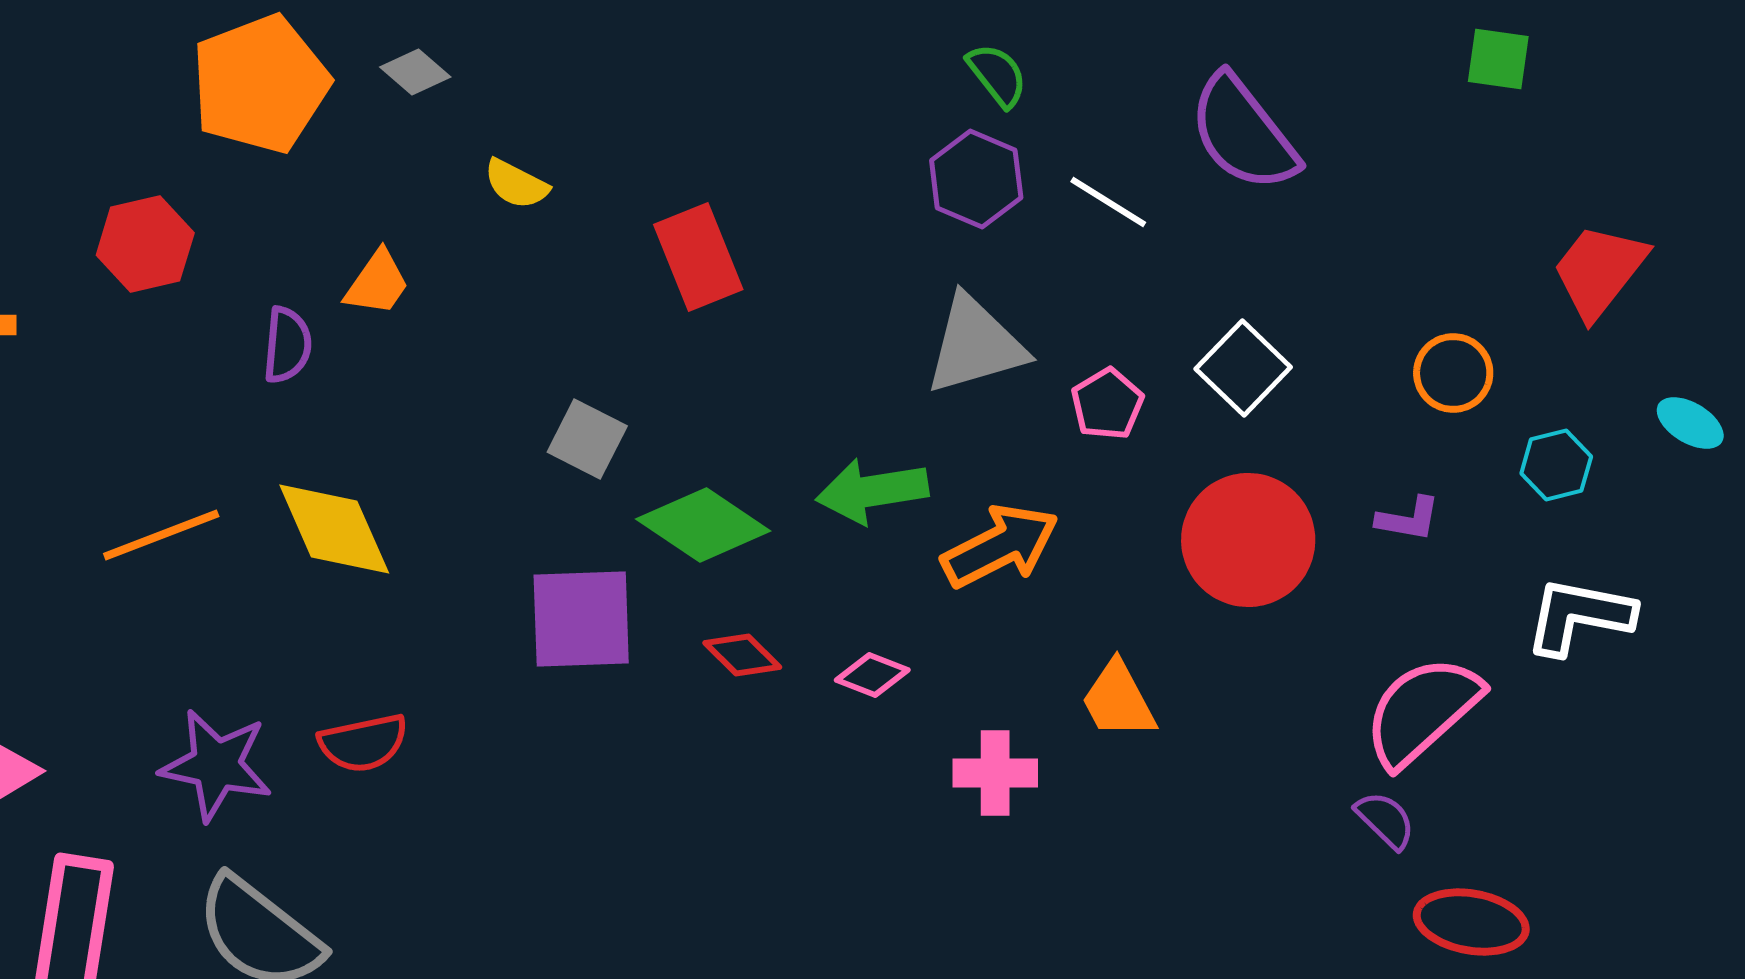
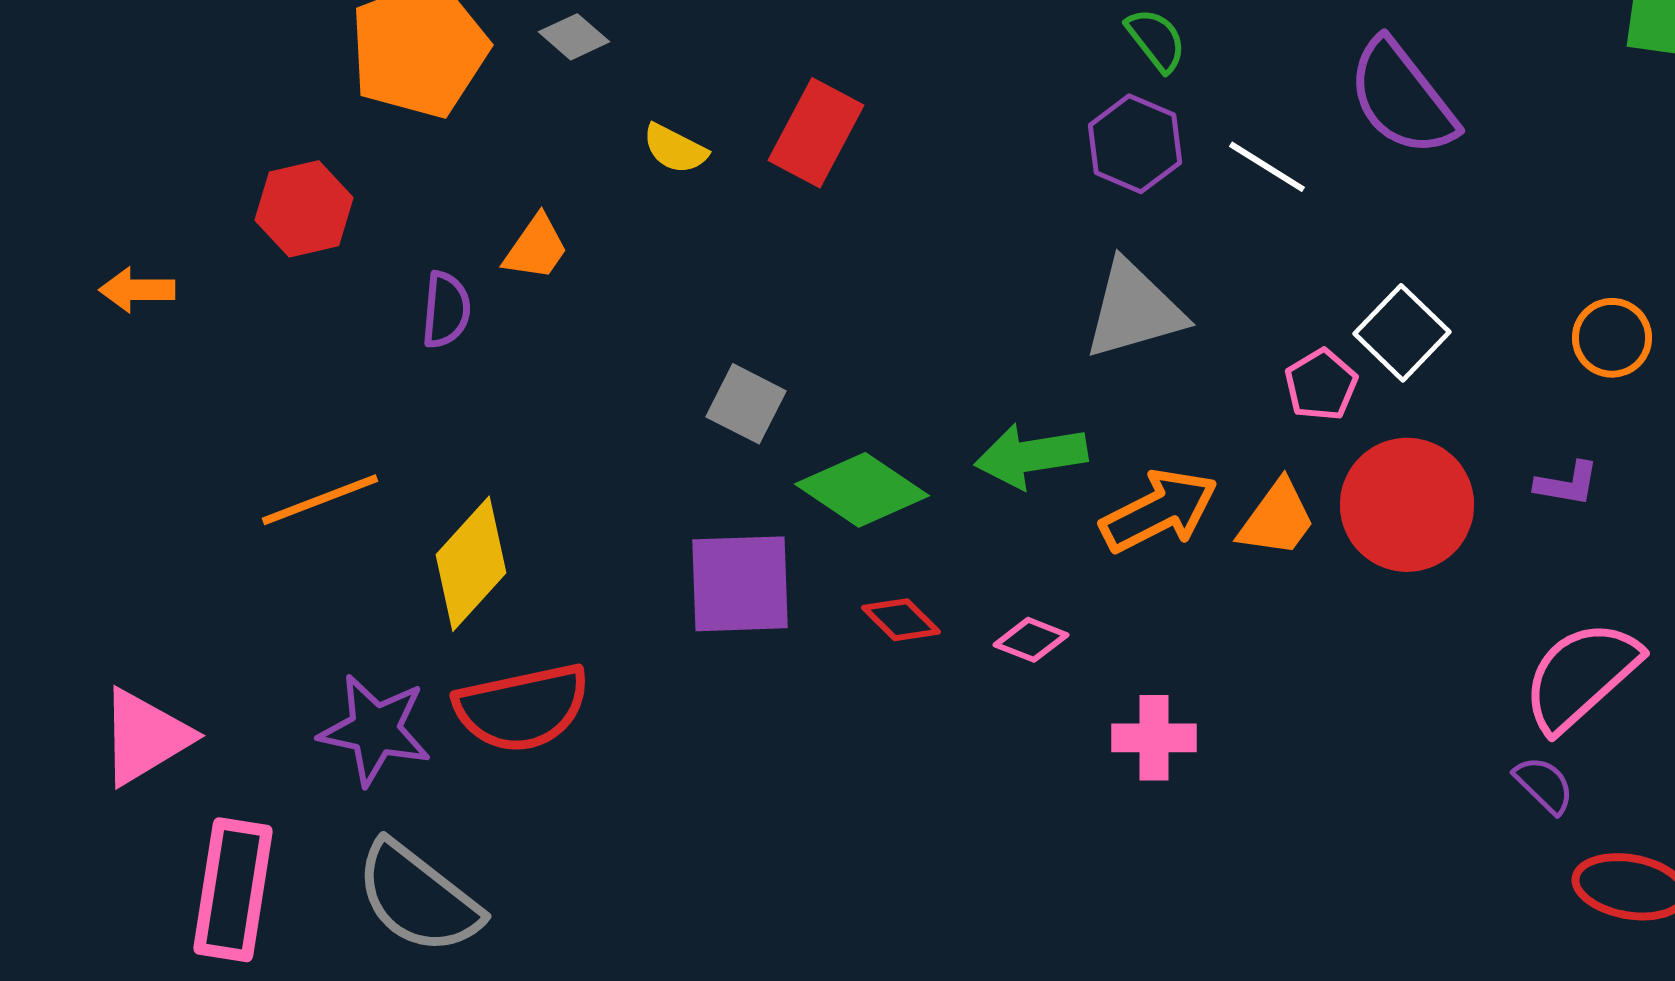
red rectangle: (698, 257) -> (816, 133), moved, turned 50
pink pentagon: (1107, 404) -> (1321, 385), moved
yellow diamond: (334, 529) -> (471, 564), moved, turned 66
orange trapezoid: (1118, 700) -> (1277, 519), moved, turned -116
red semicircle: (363, 743) -> (522, 708), size x1.5

